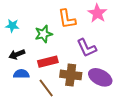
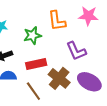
pink star: (97, 13) -> (88, 16), turned -30
brown cross: (71, 75) -> (59, 78), turned 30

